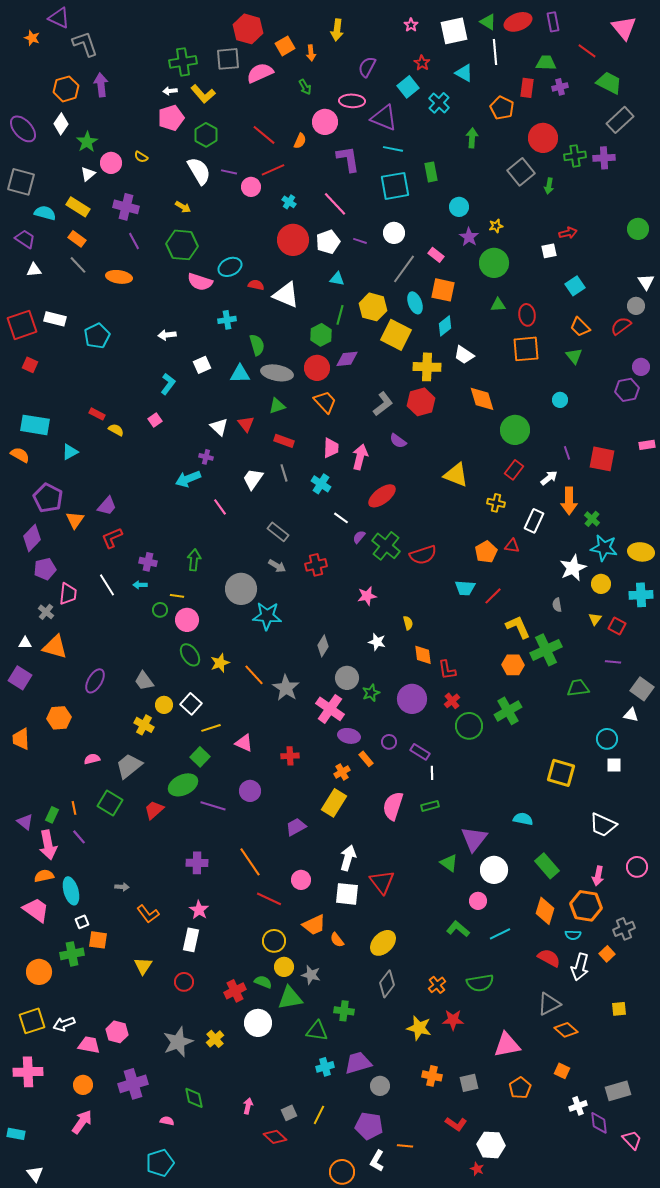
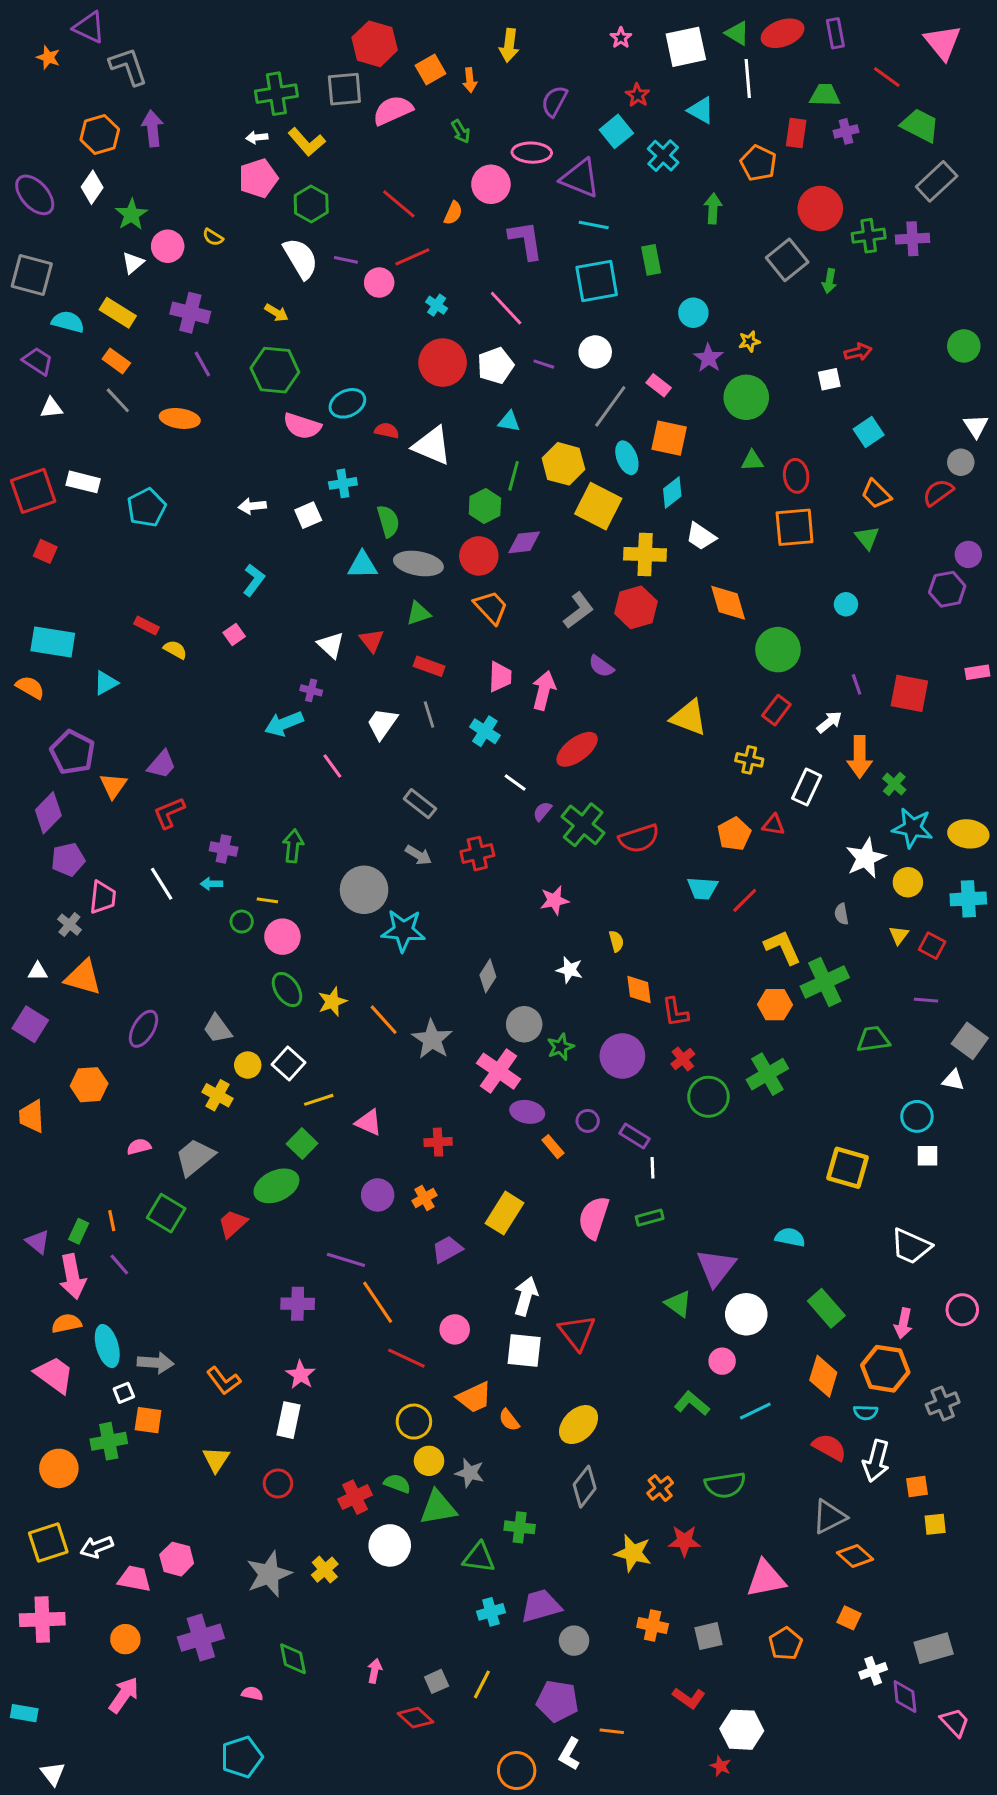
white square: (202, 365) -> (308, 515), moved
orange cross: (342, 772) -> (424, 1198), moved
purple line: (213, 806) -> (346, 1260), moved
gray arrow: (122, 887) -> (156, 1363), moved, size x1.6
orange square: (607, 954) -> (917, 1487), moved, turned 35

